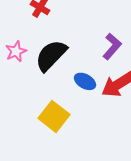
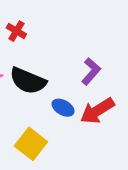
black semicircle: (51, 55) -> (28, 81), turned -111

